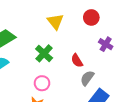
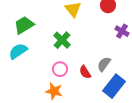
red semicircle: (77, 61) -> (85, 72), moved

